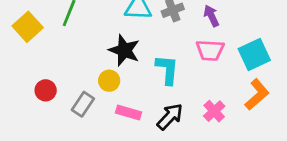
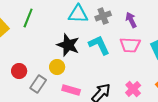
cyan L-shape: (167, 70) -> (99, 45), moved, turned -30
red circle: (46, 90) -> (19, 71), moved

